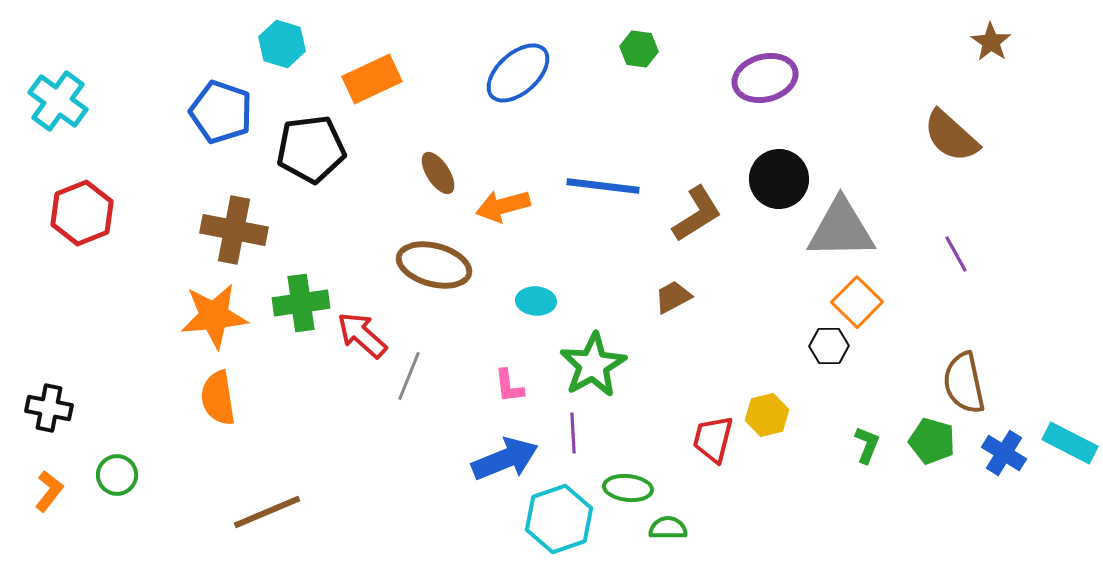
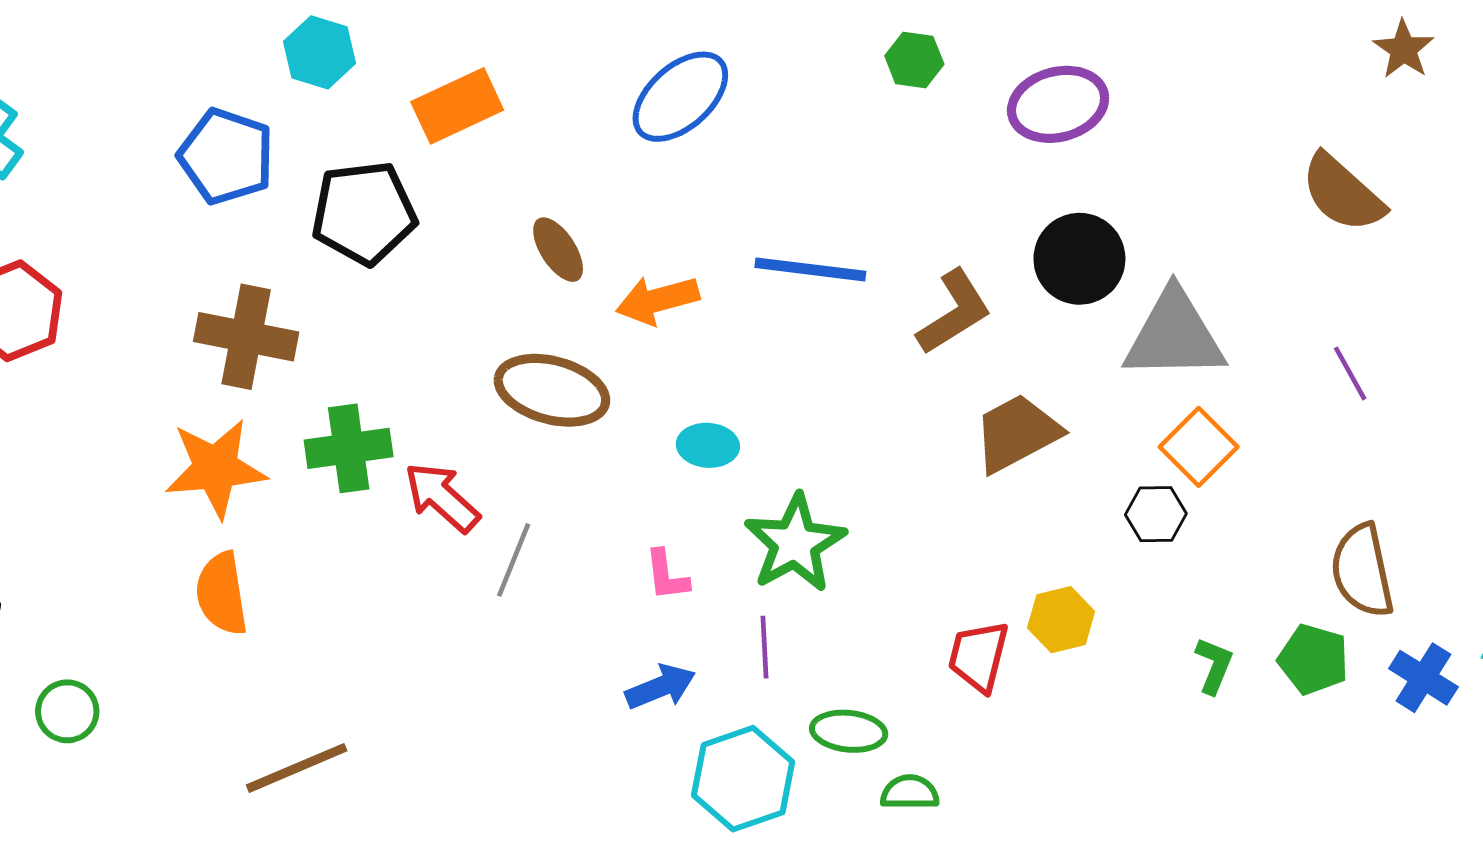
green hexagon: (639, 49) -> (914, 60), moved
brown trapezoid: (673, 297) -> (1017, 433), moved, size x1.6
blue arrow: (505, 459) -> (661, 687), size x0.7

